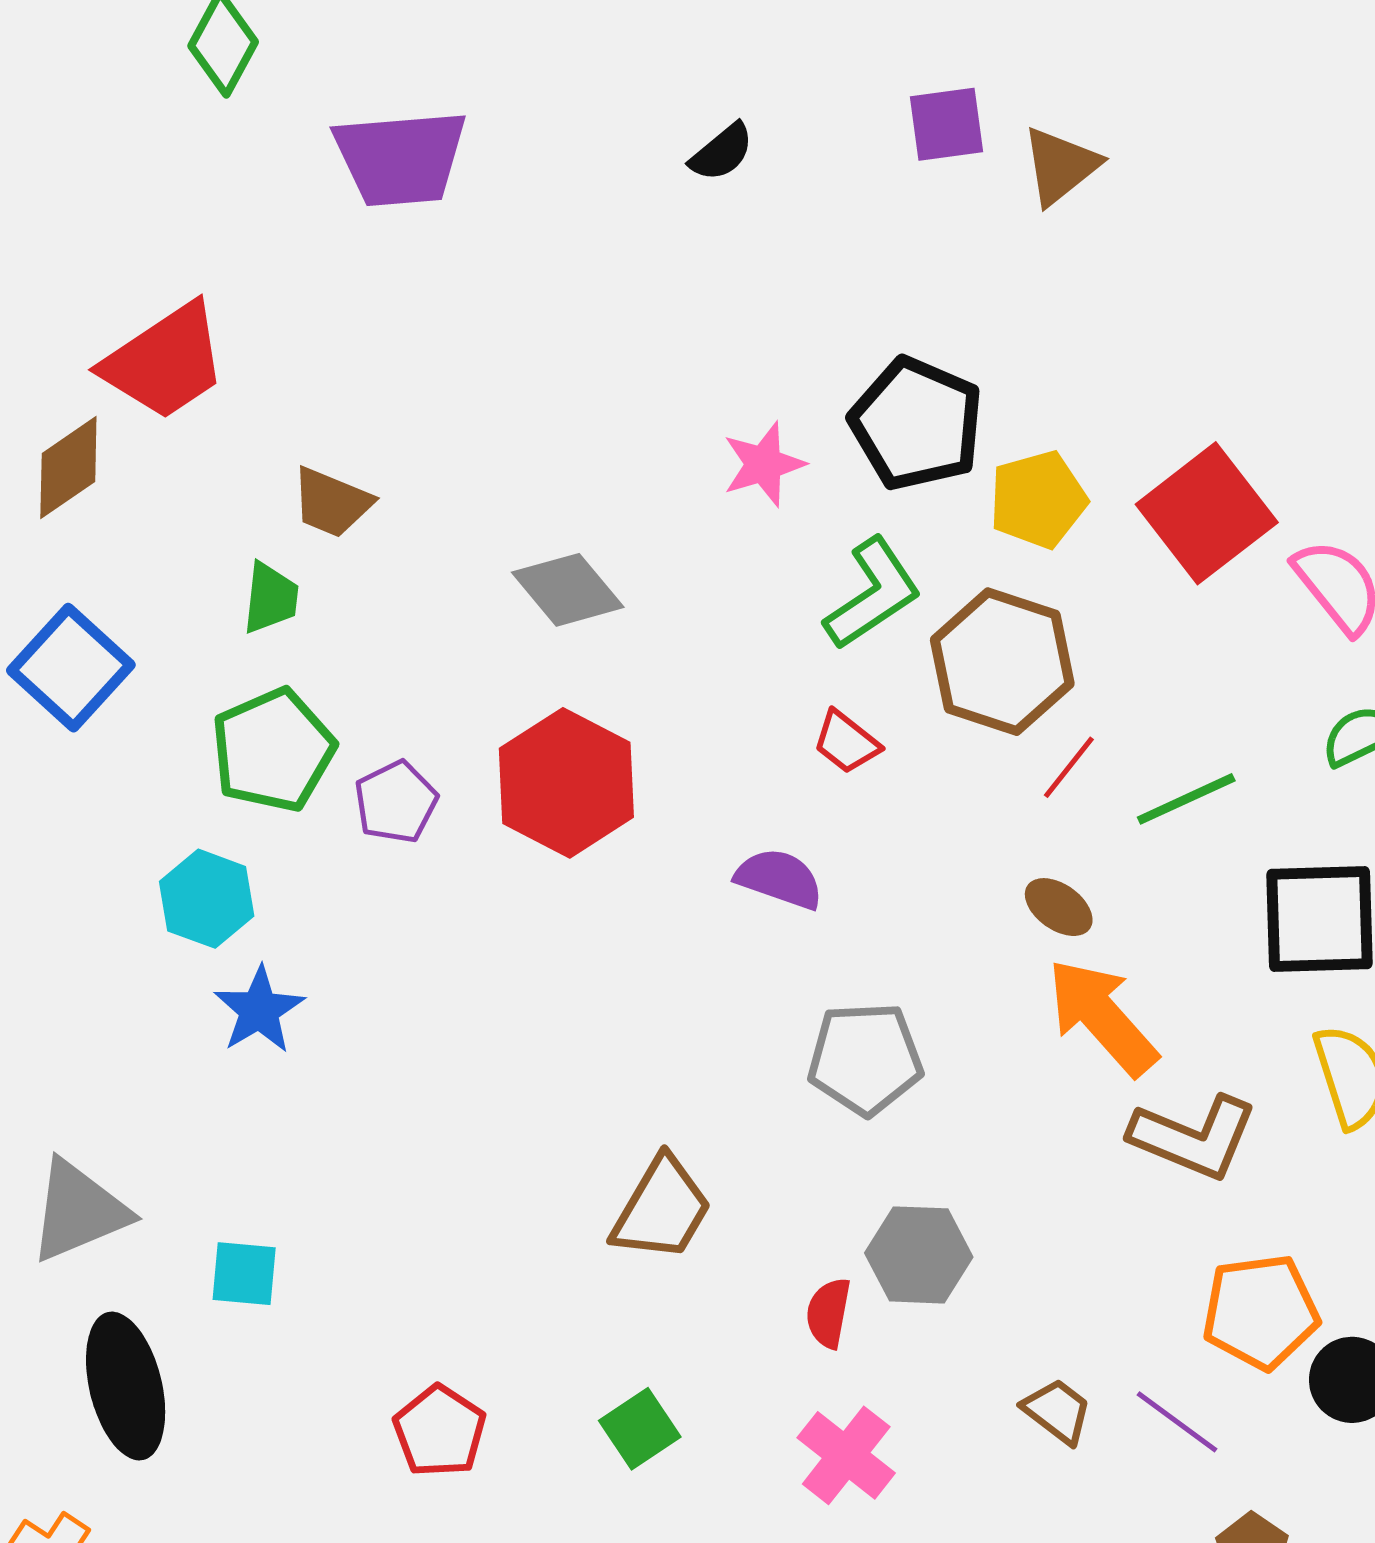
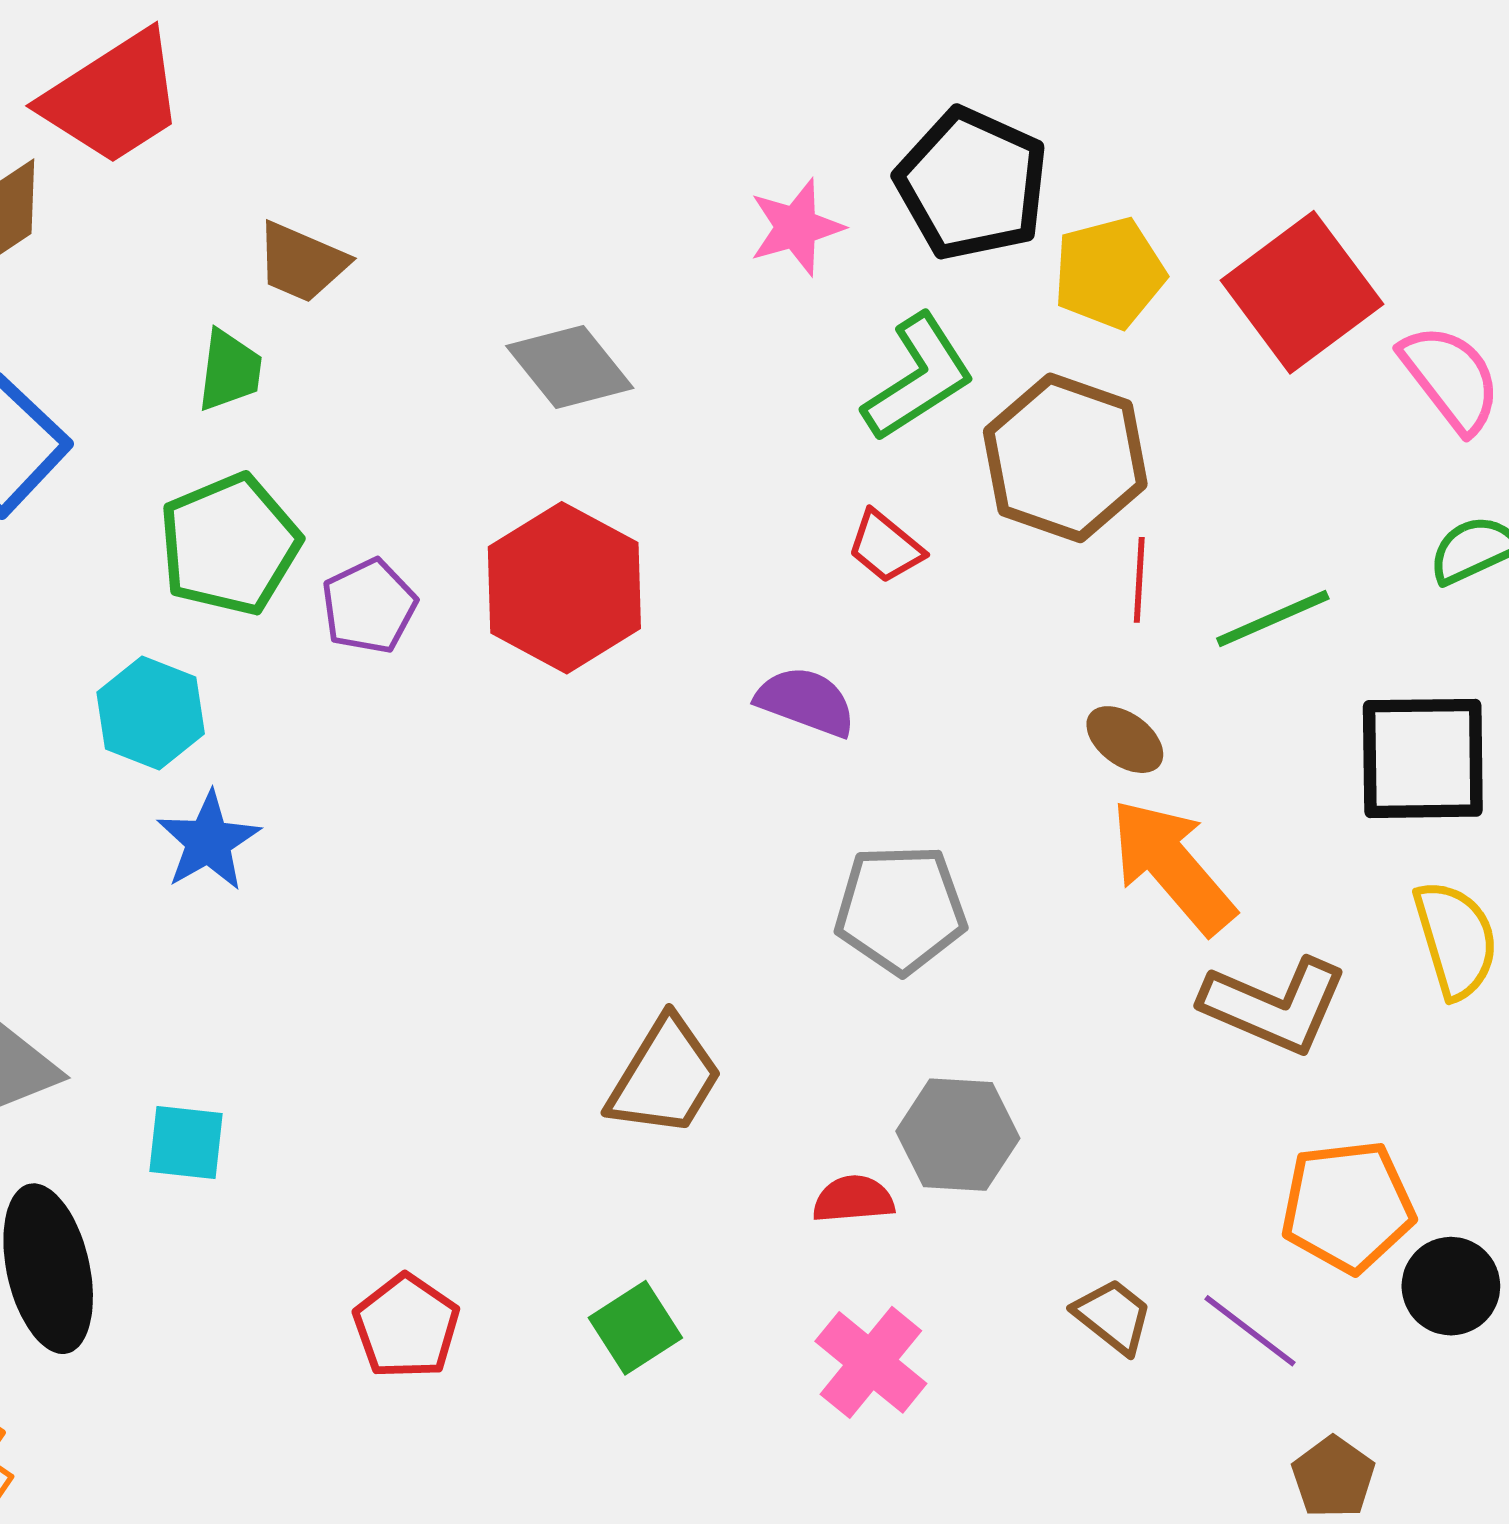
red line: (1069, 767) -> (1139, 580), turned -36
red semicircle: (828, 1313) -> (853, 1199), turned 74

